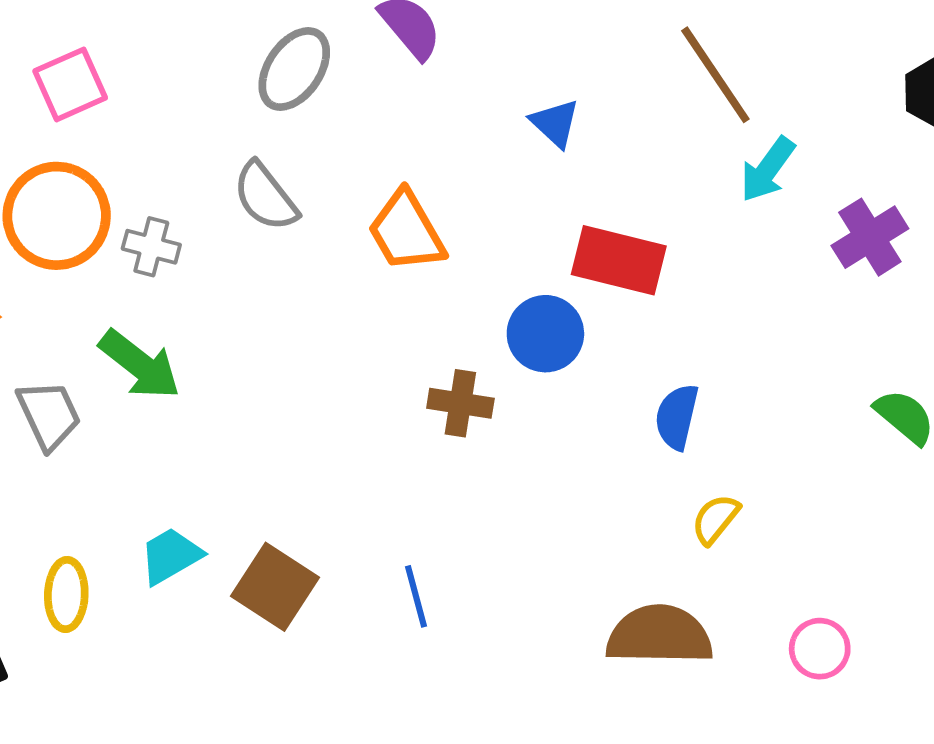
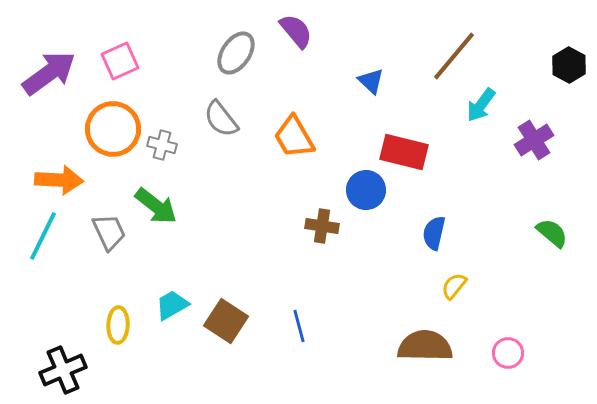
brown line: (715, 75) -> (454, 56), turned 74

